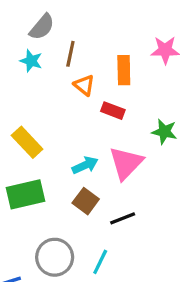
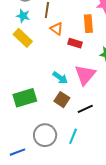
orange rectangle: (124, 70) -> (88, 24), moved
yellow rectangle: (27, 142) -> (23, 38), moved
cyan arrow: (85, 165) -> (60, 78), turned 63

